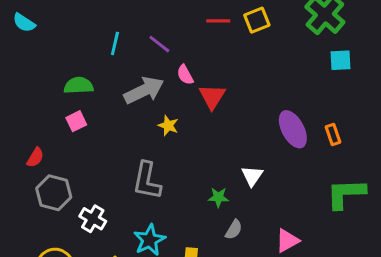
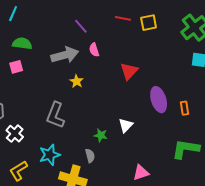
cyan line: (115, 43) -> (13, 14), moved
red triangle: (212, 97) -> (129, 71), moved
gray semicircle: (234, 230) -> (90, 156), moved, turned -56

